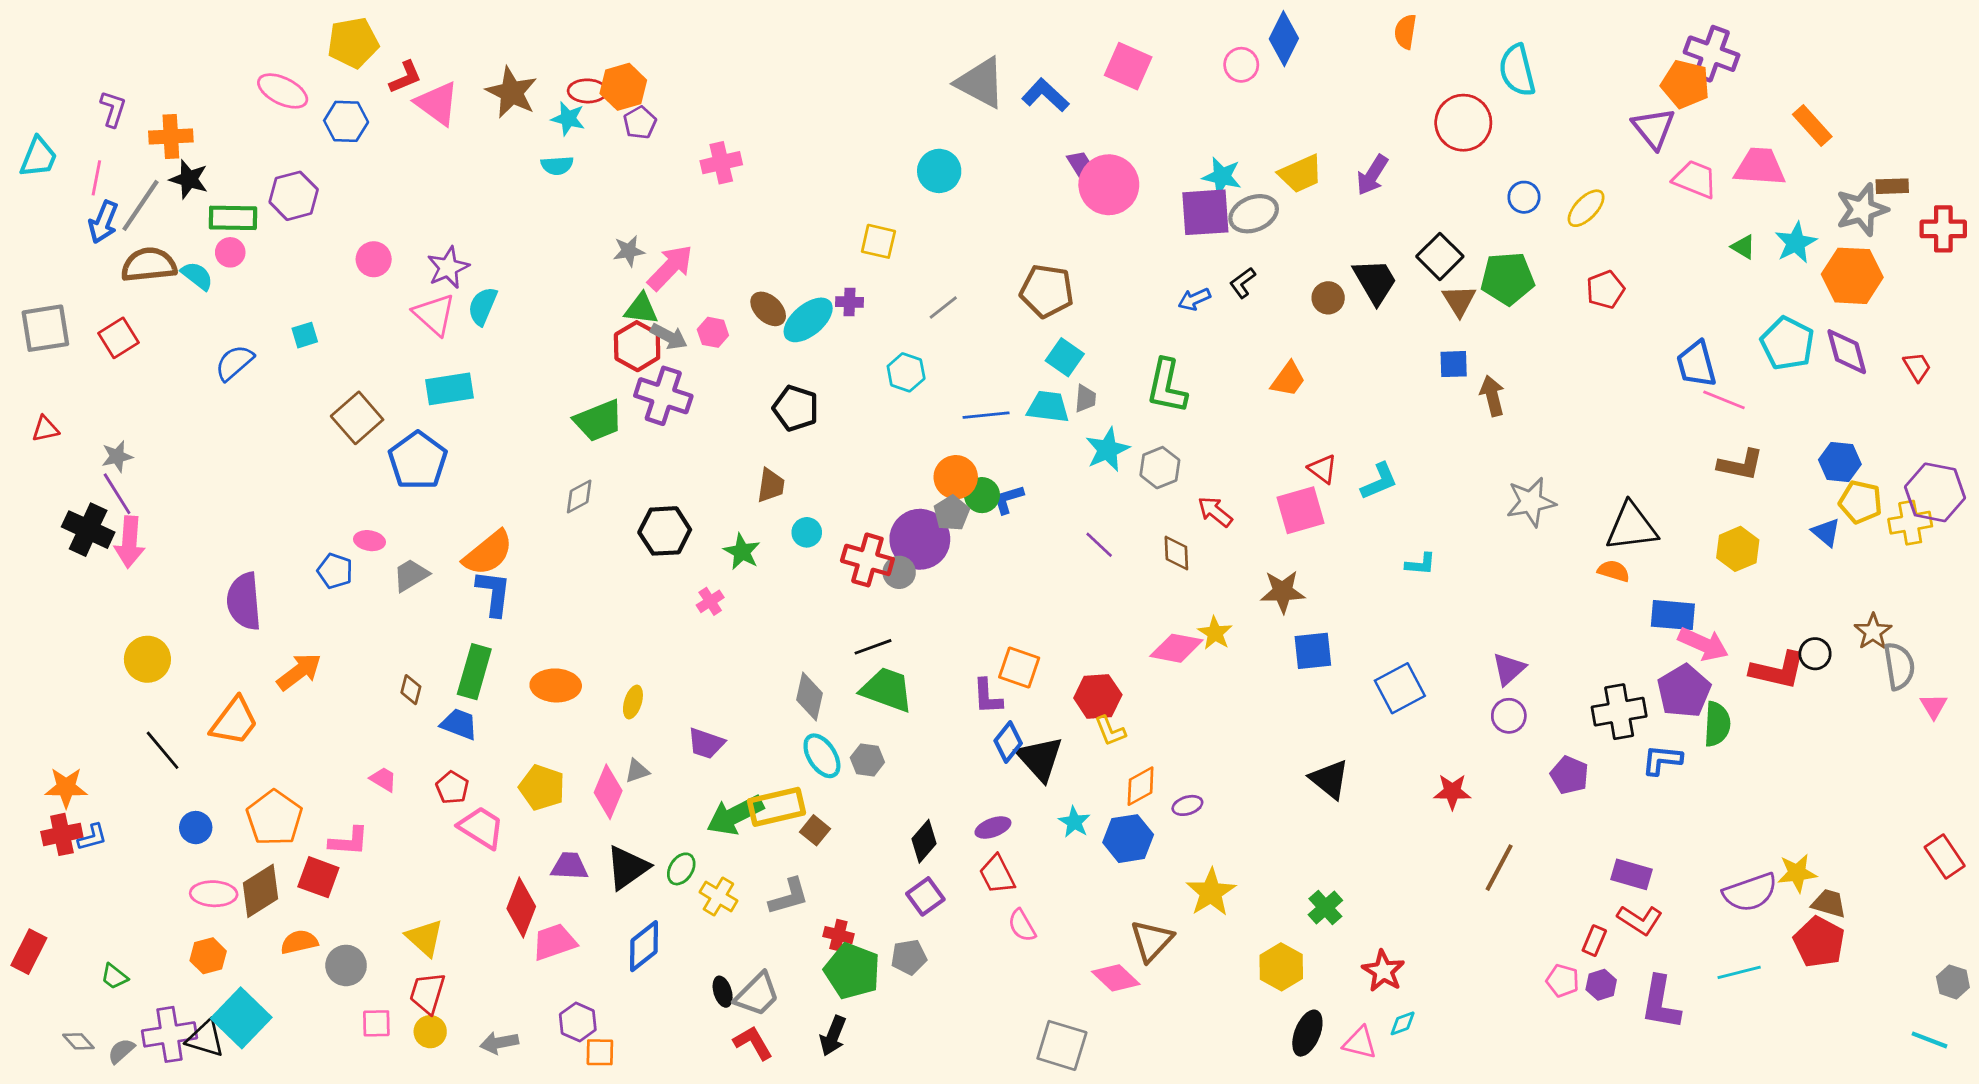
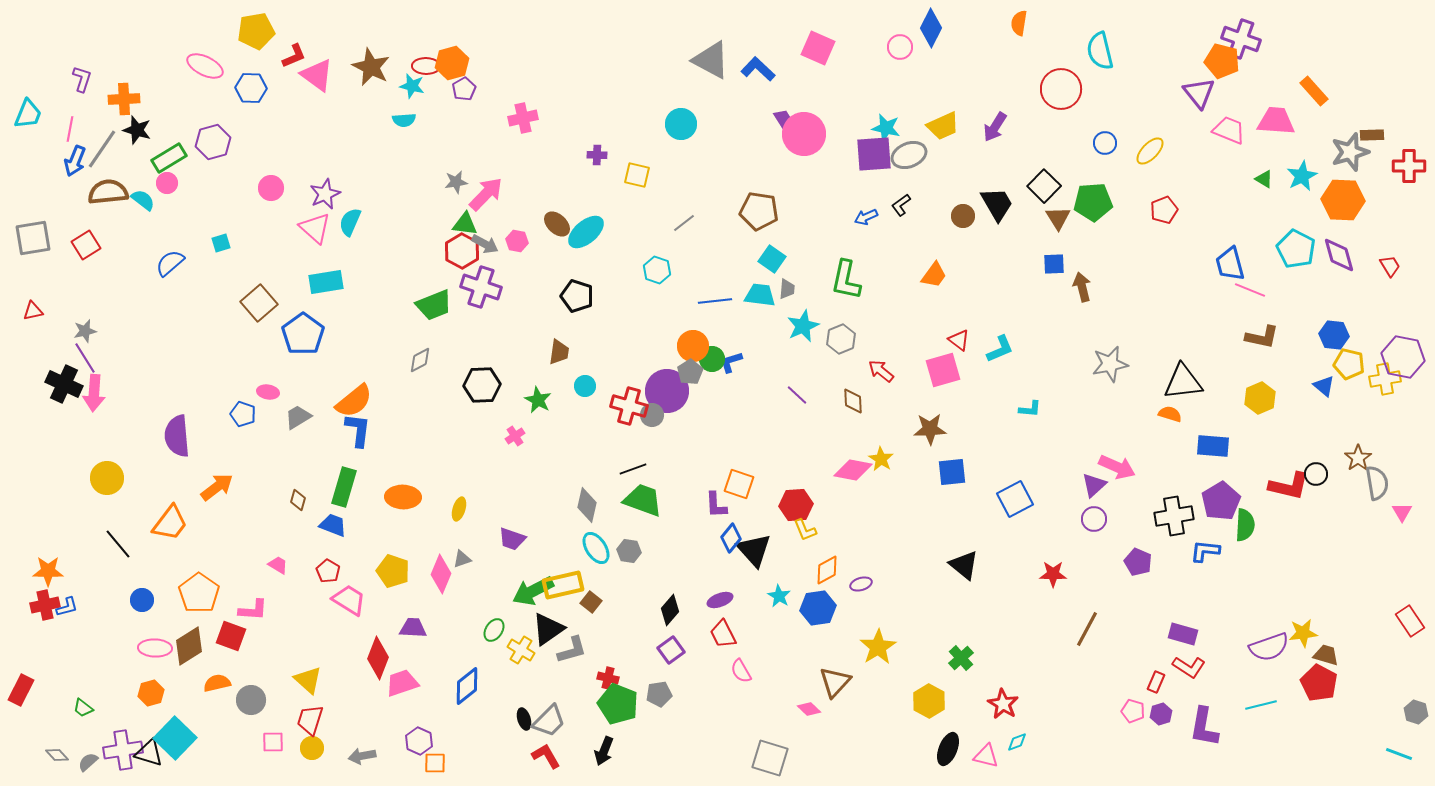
green rectangle: (233, 218) -> (169, 158), turned -32
purple cross: (850, 302) -> (597, 155), moved
pink arrow: (1703, 644) -> (1117, 467), moved
black triangle: (627, 868) -> (548, 629), moved
pink diamond: (1116, 978) -> (809, 709), size x0.7

